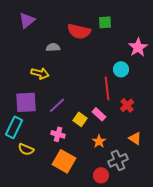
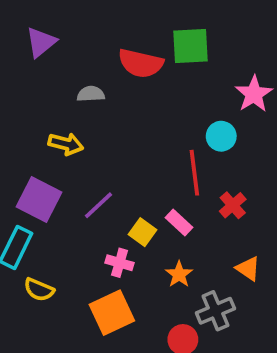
green square: (105, 22) -> (191, 46), size x1.5
purple square: (26, 102) -> (39, 199), turned 30
pink cross: (58, 134) -> (120, 263), moved
orange square: (64, 161) -> (112, 313), turned 35

